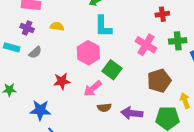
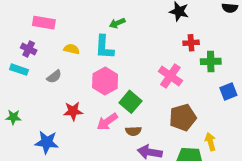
cyan L-shape: (103, 26) -> (104, 47), moved
purple cross: (27, 28) -> (29, 49), moved
green cross: (178, 41) -> (211, 61), moved
gray semicircle: (35, 52) -> (54, 77), moved
brown semicircle: (104, 108) -> (133, 131), moved

